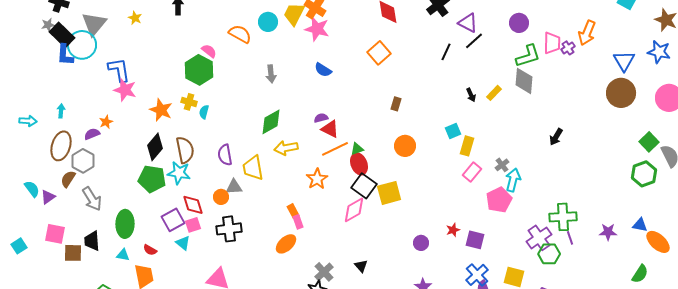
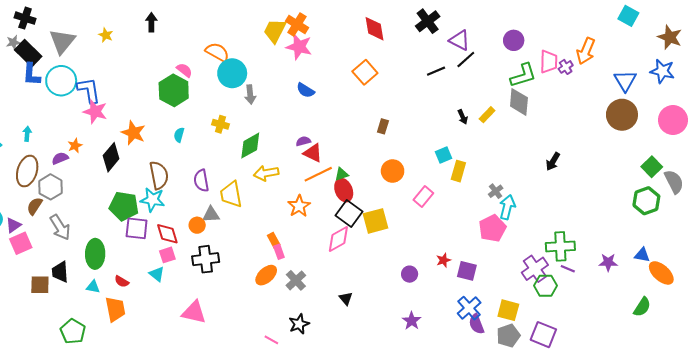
cyan circle: (268, 22) -> (232, 73), moved, size x1.4
cyan circle: (82, 45) -> (61, 81), moved
black line: (446, 52) -> (436, 71), turned 42
yellow cross: (189, 102) -> (220, 124), moved
black diamond: (155, 147) -> (111, 157), moved
pink rectangle: (472, 172) -> (423, 197), moved
purple square: (173, 220) -> (137, 228), moved, turned 35
pink square: (55, 234) -> (21, 243), moved, turned -35
purple line: (570, 238) -> (568, 269), turned -48
gray cross: (324, 272) -> (296, 280), moved

